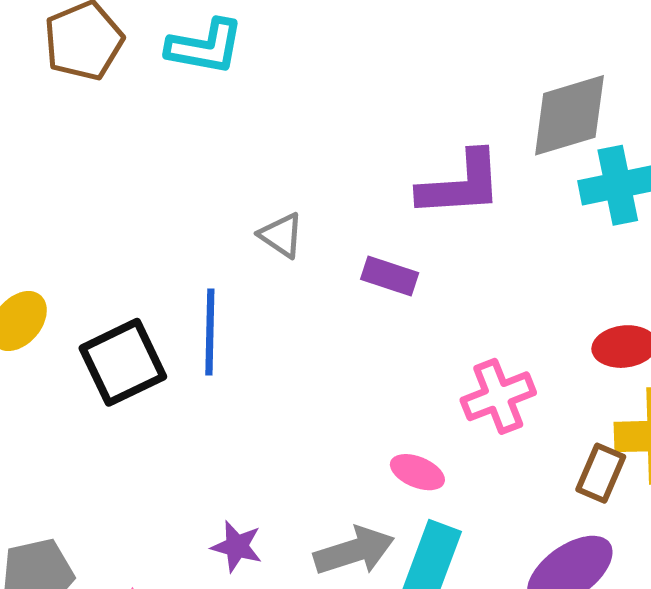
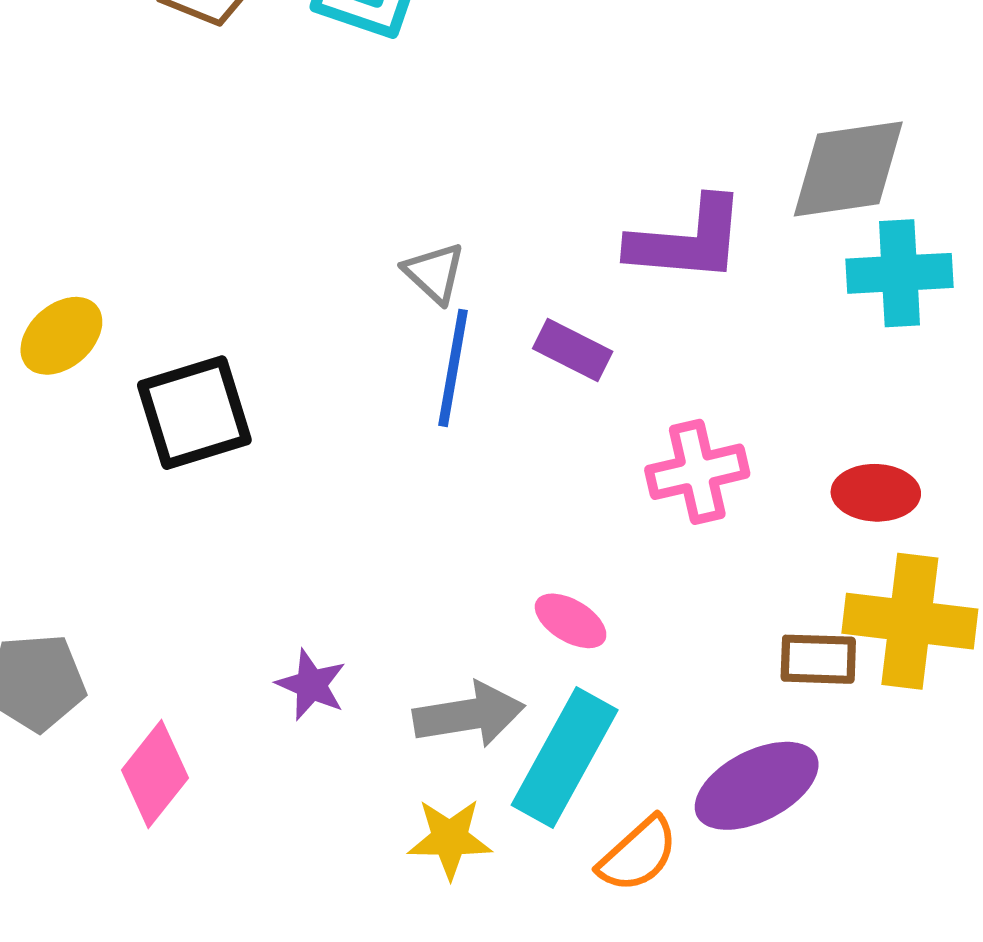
blue line: (210, 332) -> (453, 368), moved
pink cross: (498, 396) -> (697, 472), moved
brown rectangle: (601, 473) -> (818, 659), turned 60

